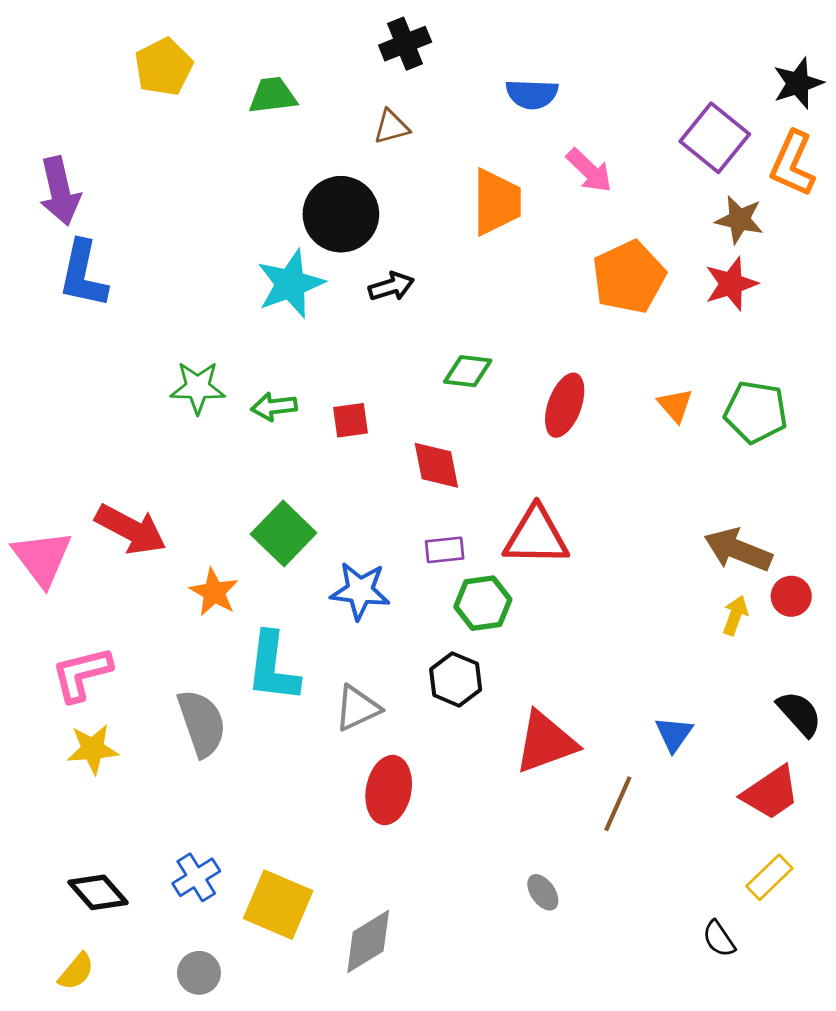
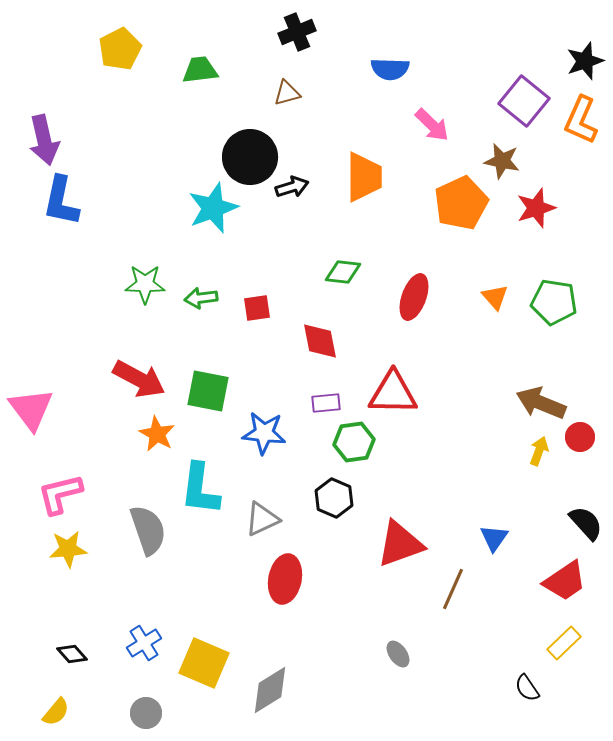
orange trapezoid: (496, 202) -> (364, 177), moved
brown star: (739, 220) -> (502, 161), moved
black arrow: (391, 286) -> (292, 187), moved
red arrow: (131, 529) -> (139, 379), moved
green square: (284, 533) -> (208, 391), turned -33
black diamond: (98, 892) -> (72, 654), size x0.7

